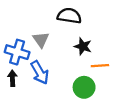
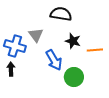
orange line: (100, 66) -> (95, 50), moved
blue arrow: (40, 73) -> (54, 60), moved

